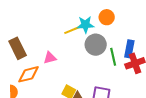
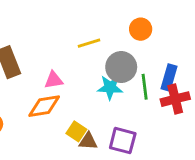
cyan star: (85, 25) -> (110, 87), moved
orange diamond: (29, 74) -> (44, 106), moved

